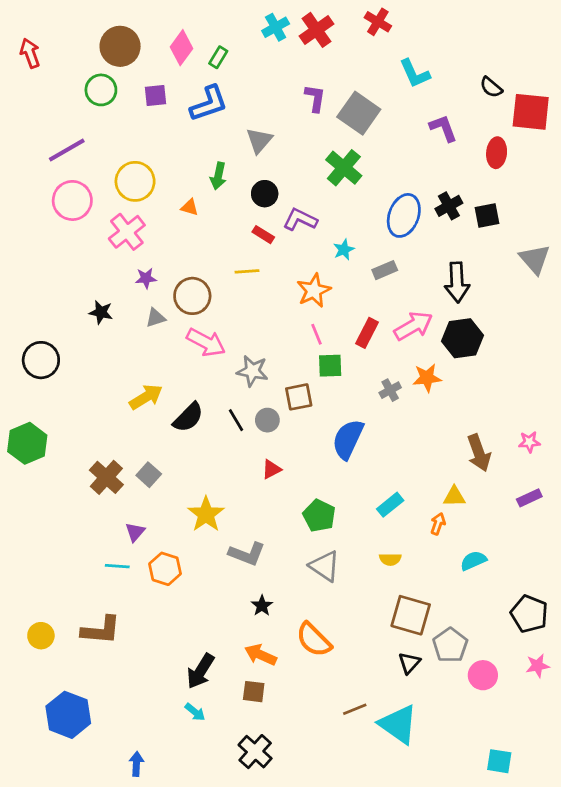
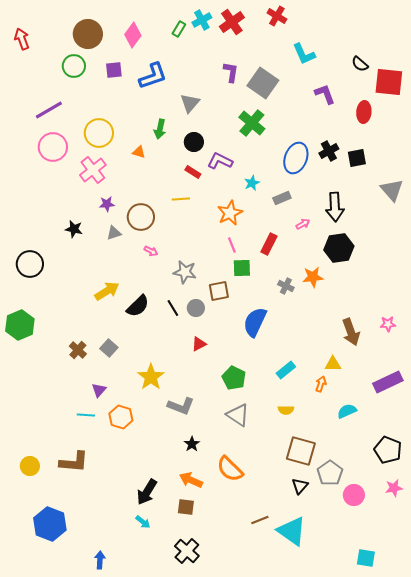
green rectangle: (218, 57) -> (179, 29), moved
pink arrow: (413, 326) -> (303, 224), moved, size x0.5
pink arrow: (206, 342) -> (151, 251), size x0.5
gray cross: (390, 390) -> (286, 286), turned -35
brown cross: (106, 477) -> (78, 350), size x0.7
purple rectangle: (529, 498) -> (388, 382), moved, size x1.6

